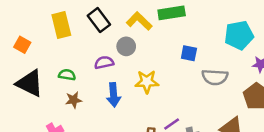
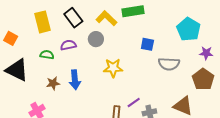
cyan pentagon: (239, 35) -> (188, 29), turned -30
purple semicircle: (104, 63) -> (68, 45), moved
green semicircle: (67, 75) -> (47, 55), moved
blue arrow: (114, 95) -> (75, 80), moved

